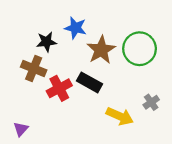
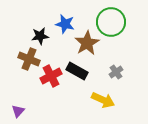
green circle: (140, 49) -> (111, 22), moved
gray cross: (151, 102) -> (116, 72), moved

